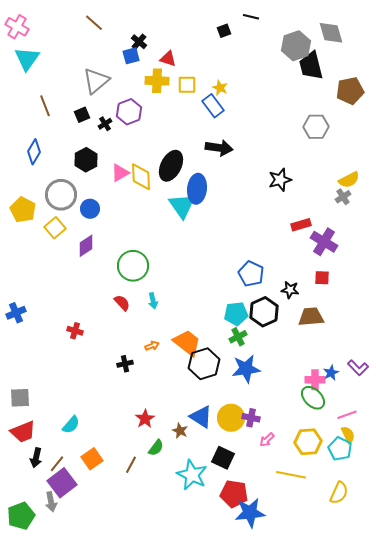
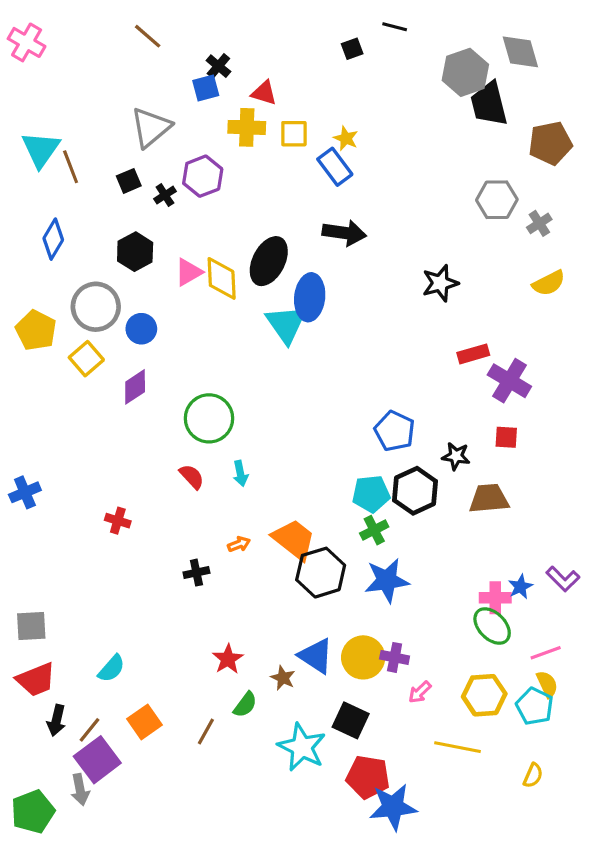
cyan triangle: (27, 59) -> (41, 149), moved
gray cross: (343, 197) -> (539, 223), moved
yellow semicircle: (339, 493) -> (533, 775), size x0.7

